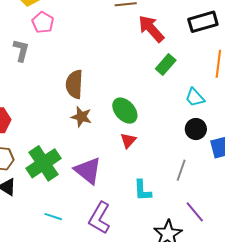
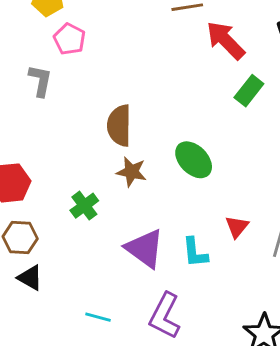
red triangle: (128, 140) -> (237, 227), moved
green cross: (44, 163) -> (84, 206), moved, size x0.6
cyan L-shape: (142, 190) -> (195, 253), moved

